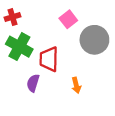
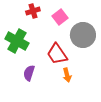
red cross: (13, 17) -> (33, 11), moved
red trapezoid: (49, 59) -> (57, 54), moved, turned -35

